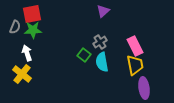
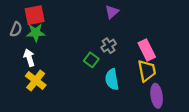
cyan semicircle: (102, 62) -> (112, 79), moved
yellow cross: (22, 74) -> (36, 81), moved

